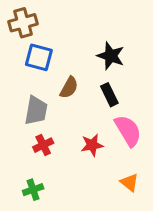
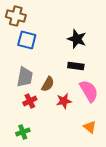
brown cross: (23, 23) -> (16, 16), turned 30
brown semicircle: (69, 88) -> (48, 84), moved
black rectangle: (109, 95) -> (76, 66), turned -56

